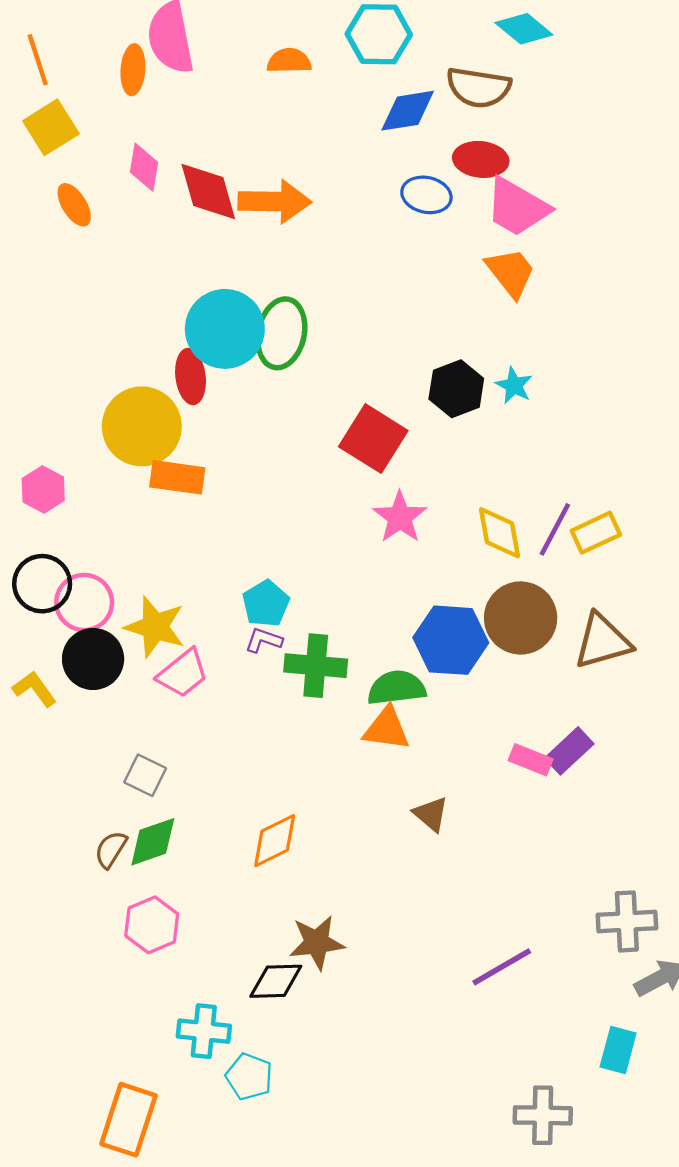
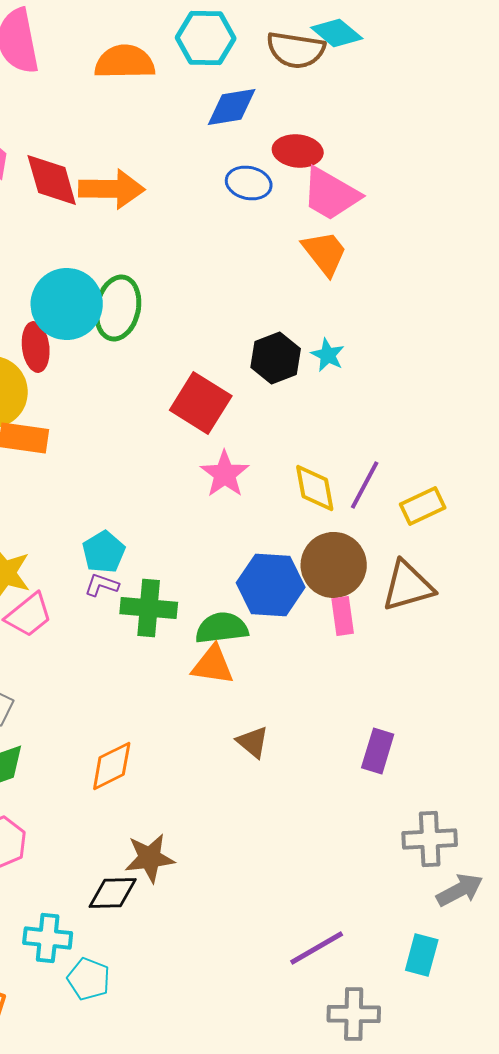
orange semicircle: (289, 61) -> (125, 62), size x1.5
brown semicircle: (478, 87) -> (296, 50), moved
yellow rectangle: (596, 533) -> (423, 506), moved
purple rectangle: (569, 751) -> (378, 751), moved, turned -30
pink rectangle: (531, 760) -> (343, 616), moved, turned 60
purple line: (502, 967) -> (317, 948), moved

